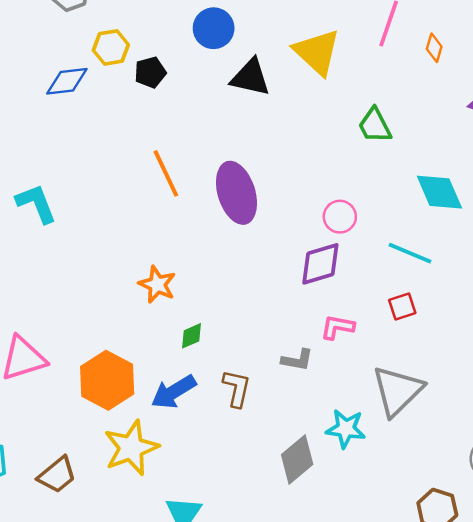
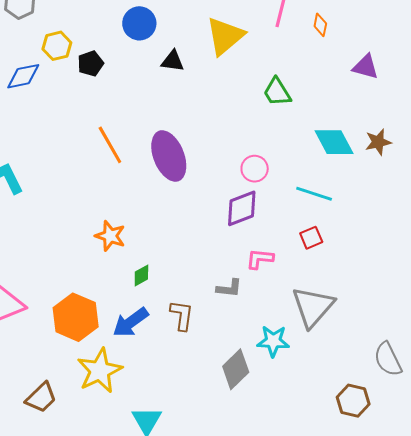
yellow triangle: (317, 52) -> (225, 36), turned 42
black triangle: (250, 77) -> (173, 61), size x0.7

